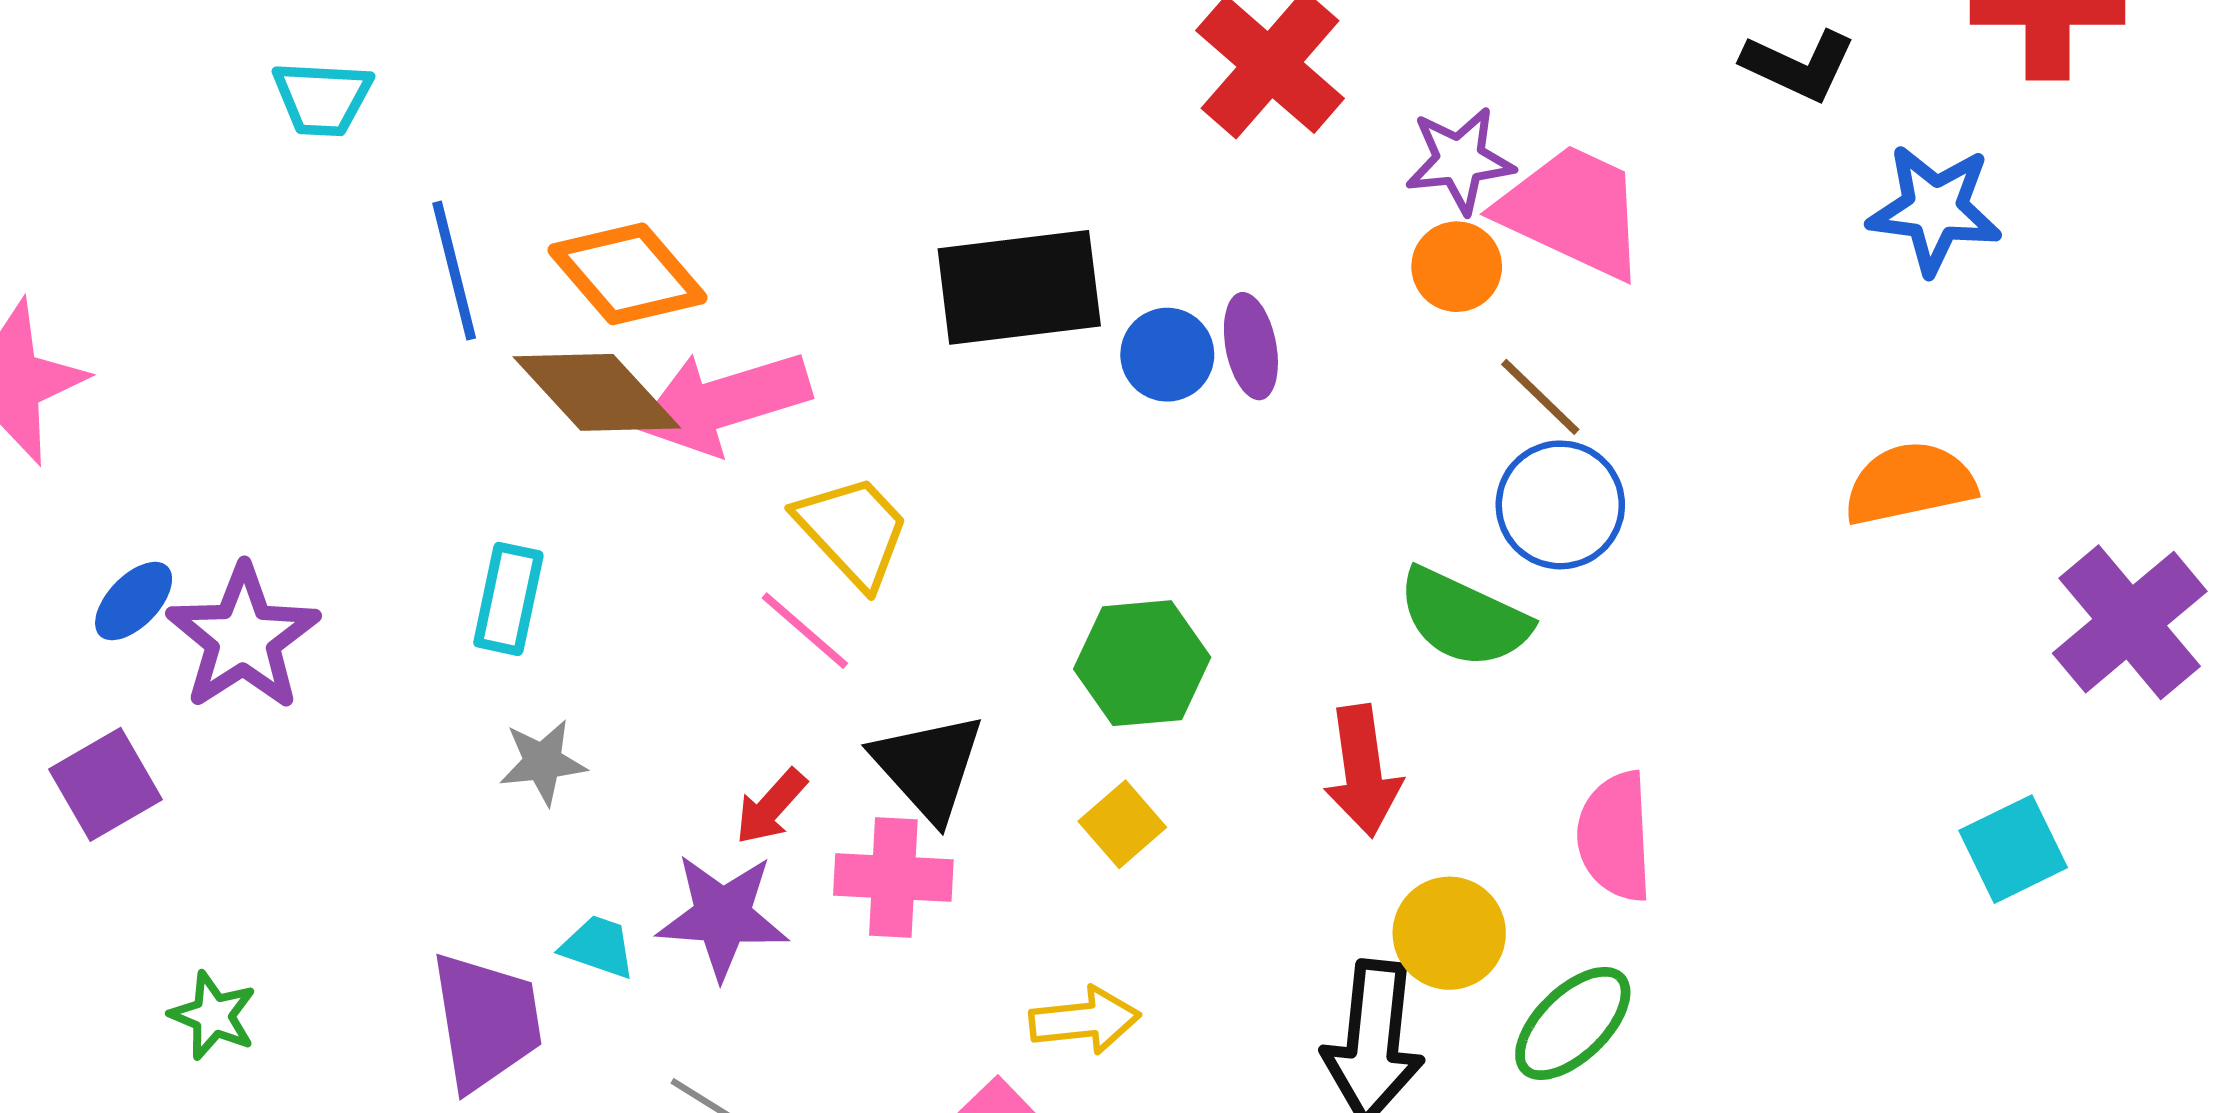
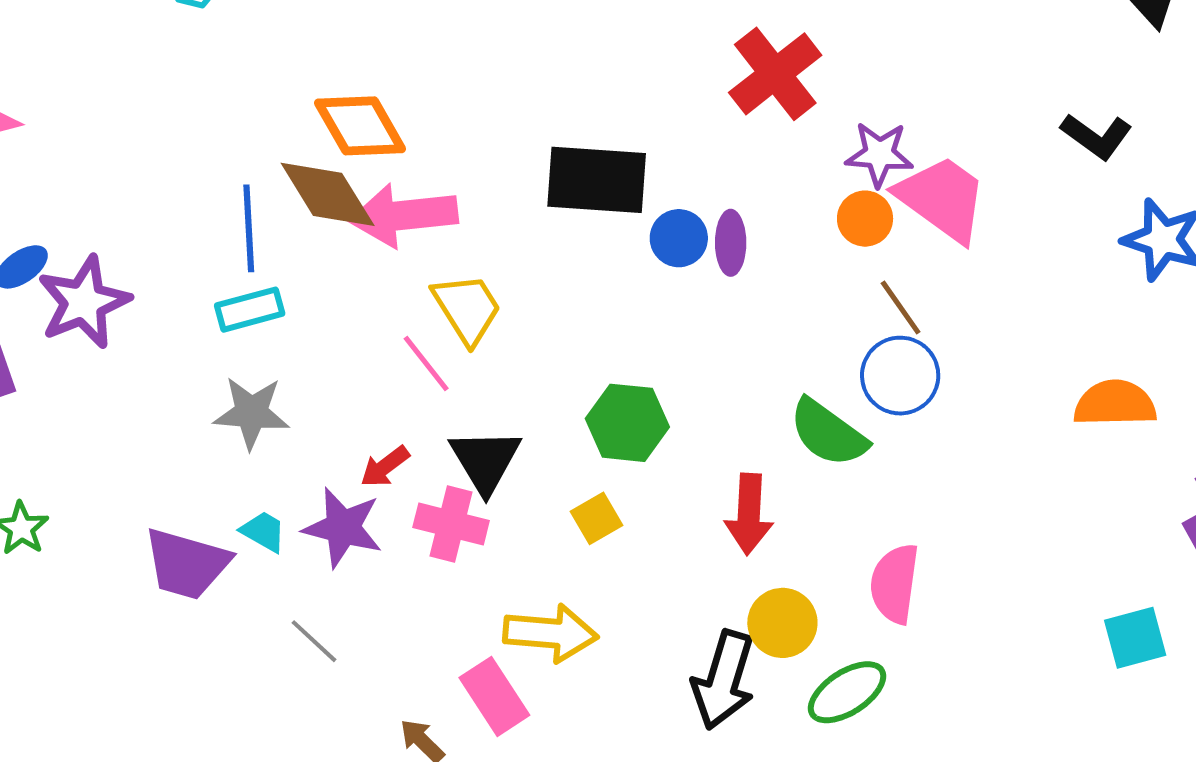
blue line: (454, 271) -> (249, 228), moved
cyan rectangle: (508, 599) -> (250, 310), turned 52
gray star: (543, 762) -> (251, 413), size x1.4
yellow arrow: (1085, 1020) -> (551, 633), size x1.4
purple trapezoid: (486, 1021) -> (187, 564), turned 104

